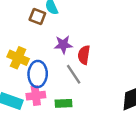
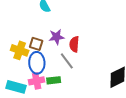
brown square: (37, 17) -> (36, 44), moved
green rectangle: (64, 103) -> (54, 80), moved

